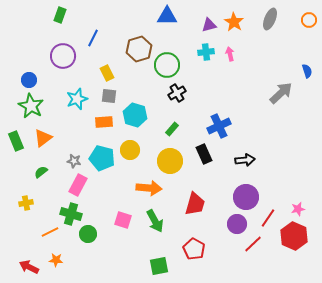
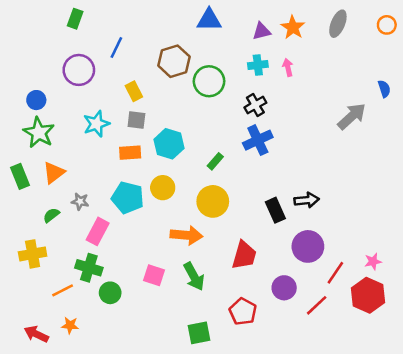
black cross: (177, 93) -> (255, 105), moved
blue cross: (219, 126) -> (258, 140), moved
black rectangle: (204, 154) -> (275, 210), moved
gray star: (74, 161) -> (80, 201), moved
yellow cross: (26, 203) -> (33, 254), size x1.5
purple circle: (237, 224) -> (284, 288), moved

